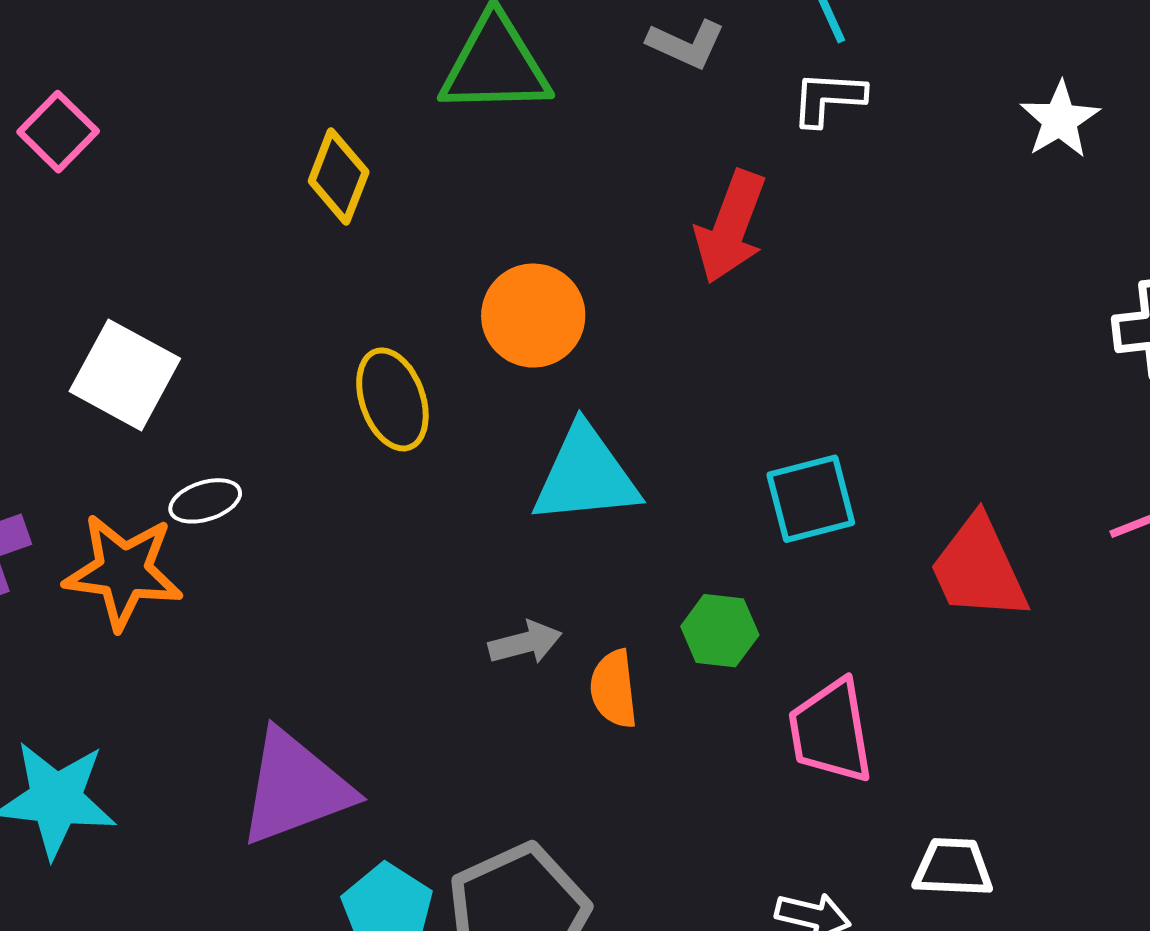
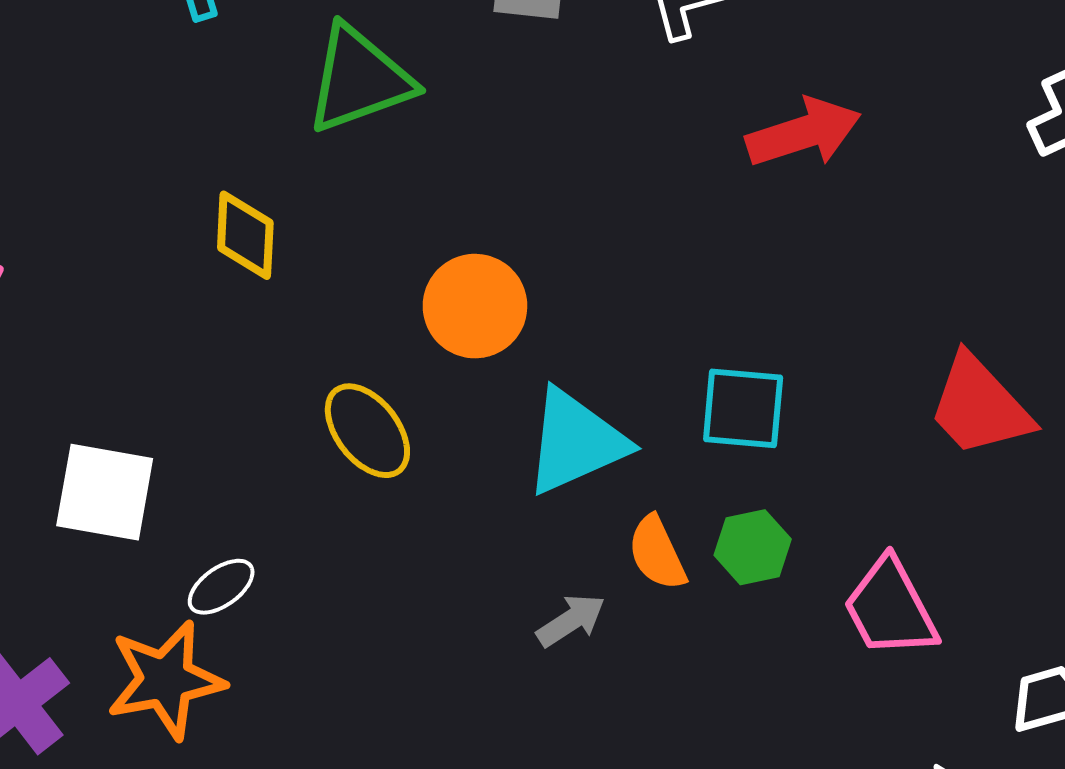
red arrow: (731, 227) -> (804, 133), moved, turned -110
cyan square: (811, 499) -> (743, 408), moved, turned 38
orange semicircle: (614, 689) -> (657, 553), moved

